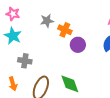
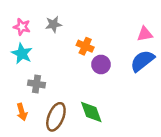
gray star: (47, 21) -> (54, 24), moved

